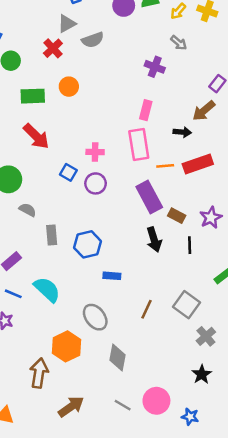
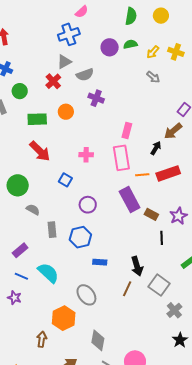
purple cross: (155, 67) -> (96, 98), moved
black arrow: (182, 132) -> (156, 148), turned -64
pink cross: (95, 152) -> (86, 155), moved
purple circle: (96, 183) -> (88, 205), moved
black arrow: (154, 240) -> (137, 266), moved
gray diamond: (118, 358) -> (98, 340), moved
brown arrow: (39, 373) -> (42, 339), size x0.7
black star: (202, 374) -> (180, 340), moved

